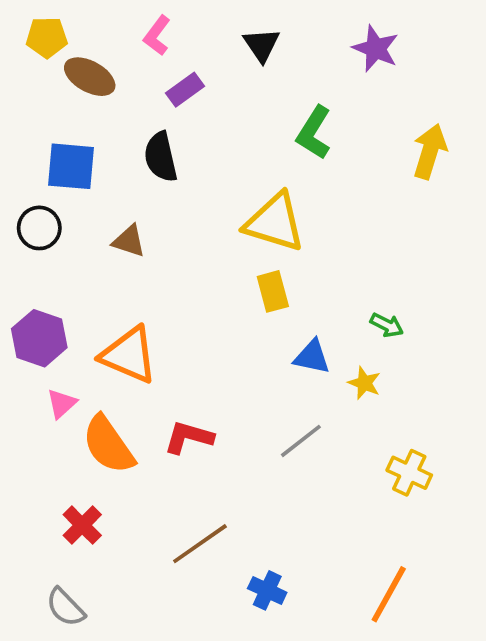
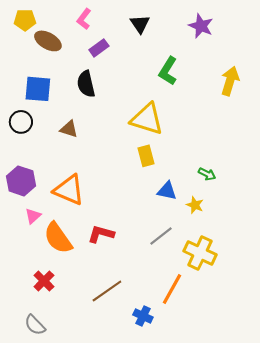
yellow cross: (409, 473) -> (200, 253), moved, size x1.4
orange line: (389, 594) -> (172, 289), moved

